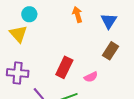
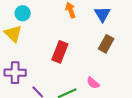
red rectangle: (64, 67) -> (60, 52), moved
pink semicircle: (91, 77) -> (93, 83), moved, turned 72

